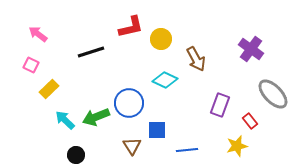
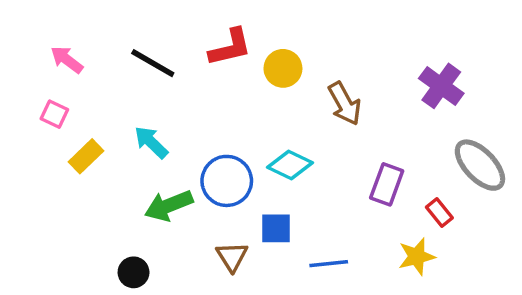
black line: (91, 52) -> (153, 63), moved, turned 48
cyan diamond: (165, 80) -> (290, 165), moved
cyan arrow: (65, 120) -> (151, 142), moved

